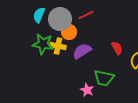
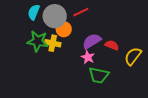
red semicircle: (117, 48) -> (112, 45), turned -40
purple semicircle: (82, 51) -> (92, 41), moved
pink star: (87, 90) -> (88, 57), moved

